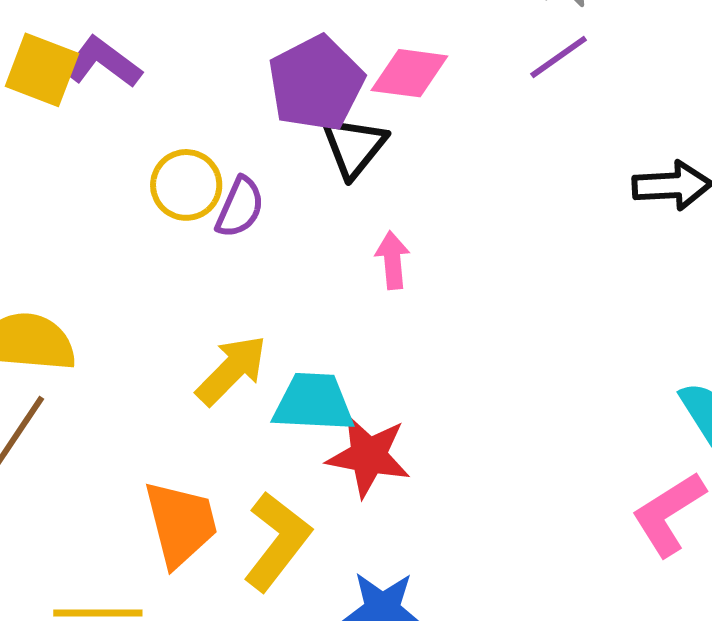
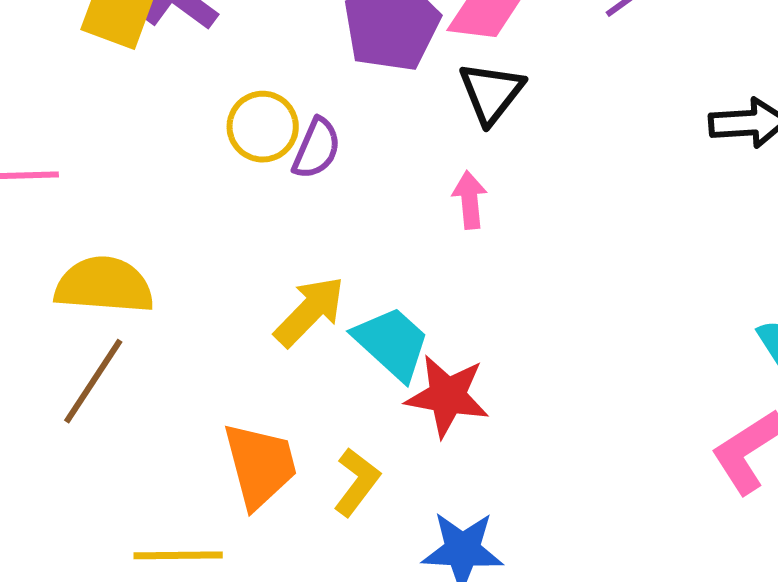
black triangle: (354, 147) -> (491, 93), moved
cyan trapezoid: (313, 403) -> (392, 343), turned 40
yellow L-shape: (277, 541) -> (357, 482), size x0.7

